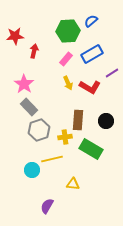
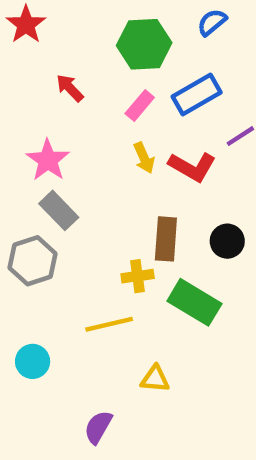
blue semicircle: (91, 21) -> (212, 22), moved
red star: (15, 36) -> (26, 24), moved, turned -30
red arrow: (34, 51) -> (70, 88), turned -56
gray hexagon: (39, 130) -> (33, 261), moved
cyan circle: (32, 170) -> (33, 361), moved

